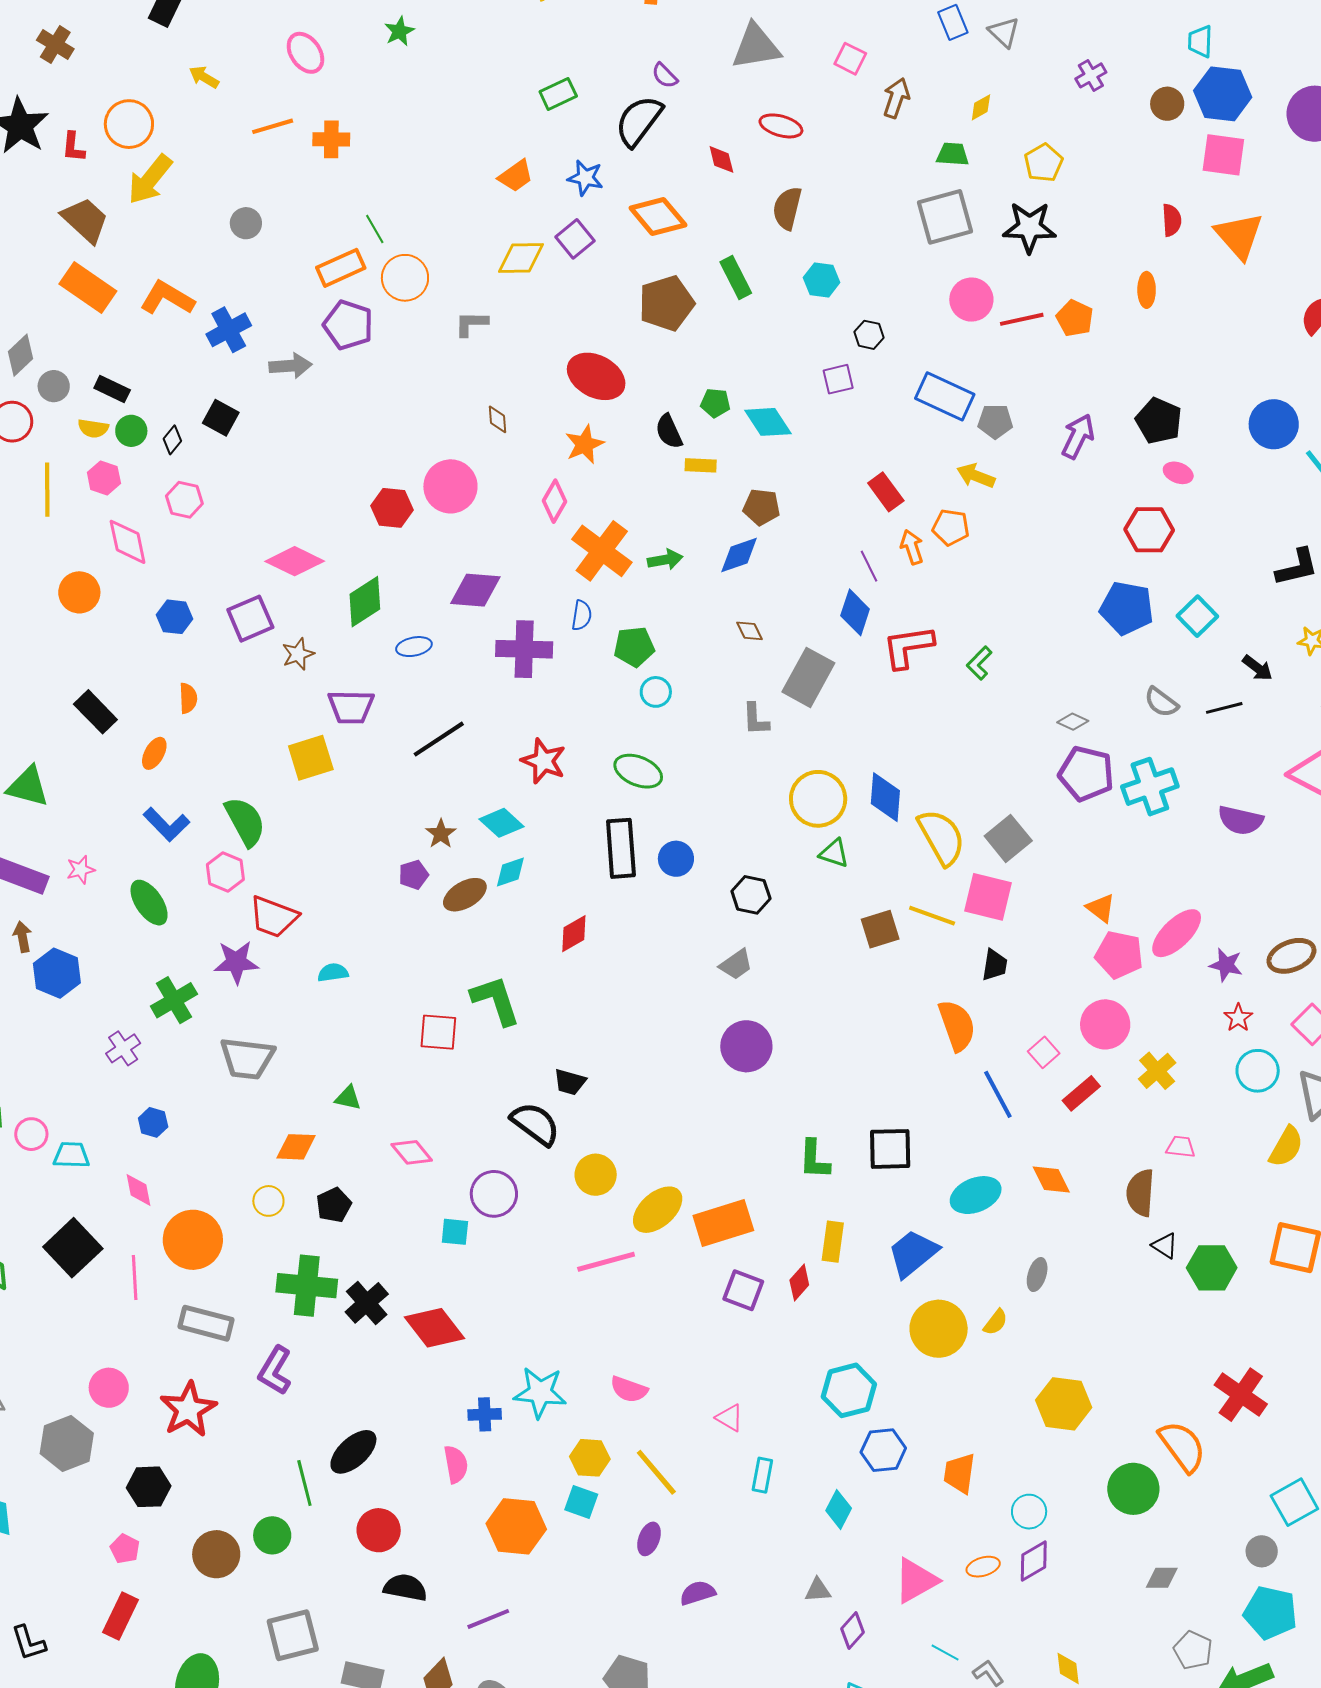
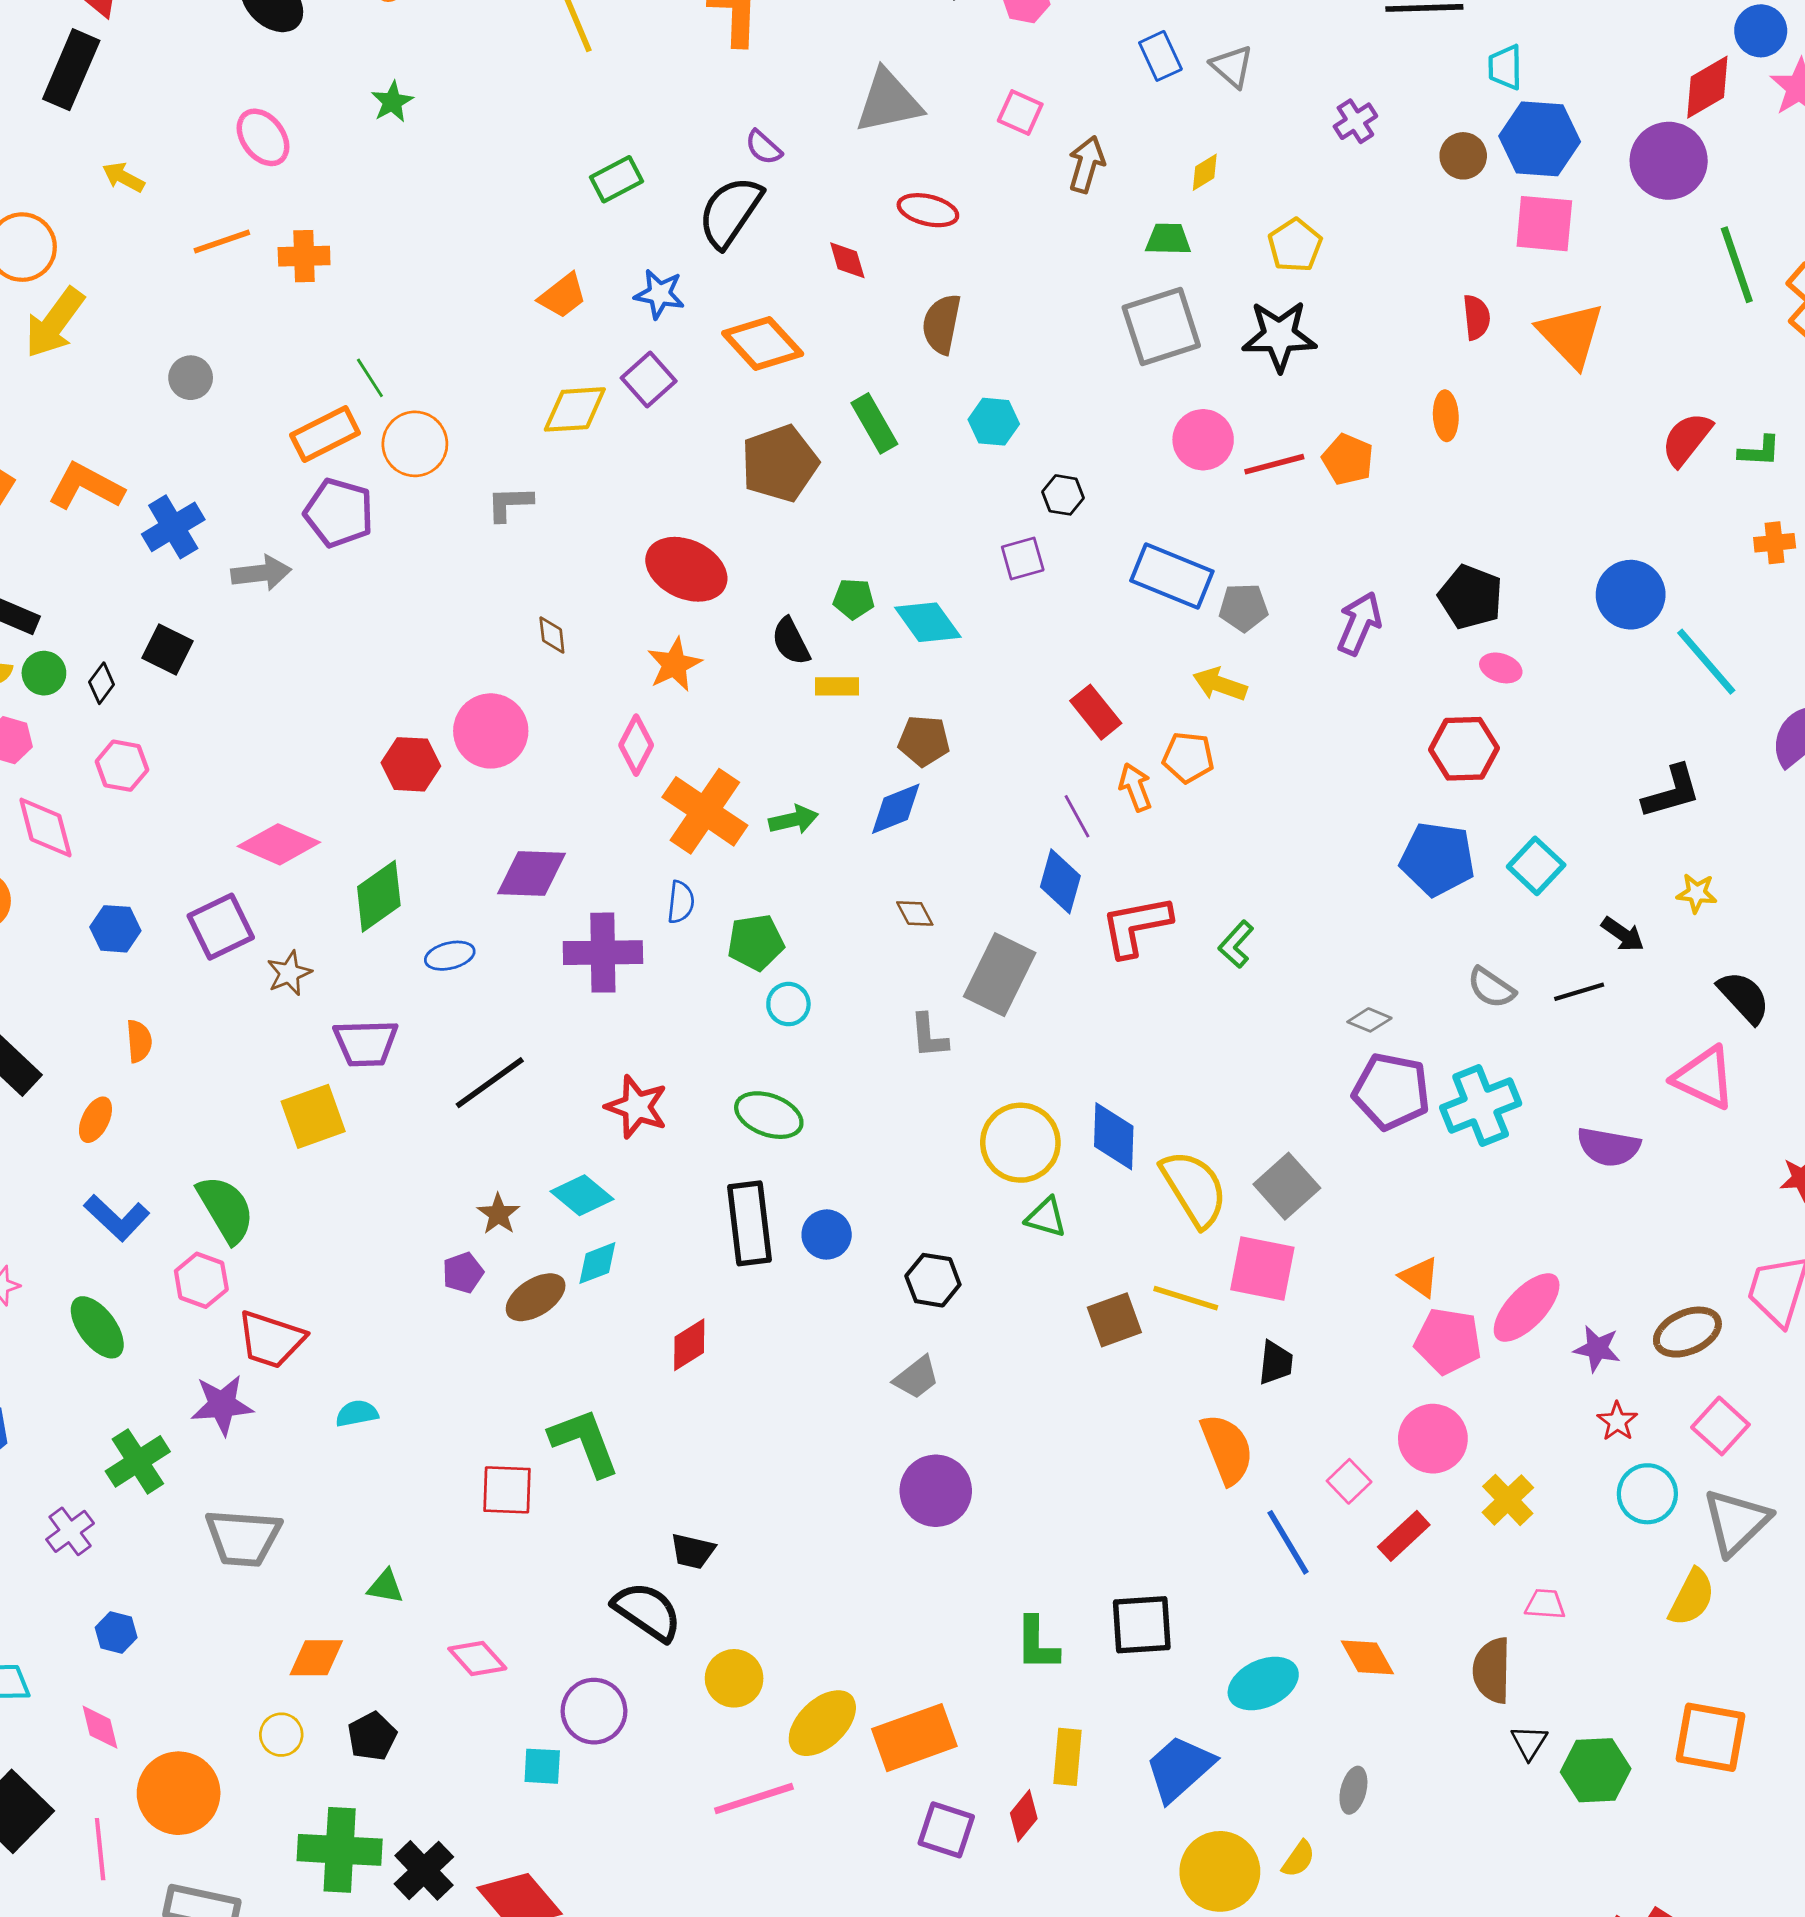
black triangle: (1165, 1246) -> (1529, 1742), turned 32

